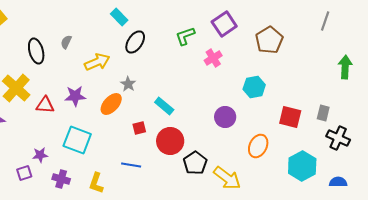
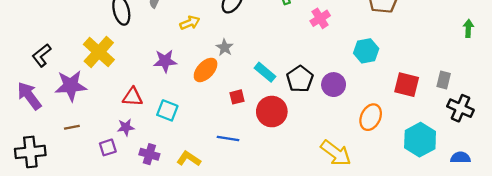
yellow arrow: (97, 62) -> (190, 23), size x0.7
green arrow: (345, 67) -> (468, 28), size x0.7
red triangle: (45, 105) -> (133, 97), moved
cyan square: (77, 140) -> (167, 110), size x0.7
black pentagon: (195, 163) -> (300, 79), moved
yellow L-shape: (96, 183) -> (189, 159), turned 105

